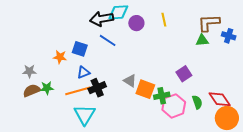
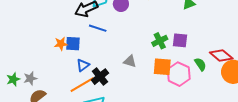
orange star: (60, 57) -> (61, 44), moved
purple square: (184, 74) -> (180, 40), turned -35
green star: (47, 88) -> (13, 79), moved
orange square: (145, 89) -> (162, 67), moved
green cross: (162, 96) -> (160, 41), moved

